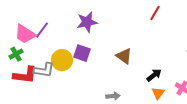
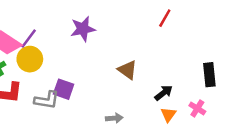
purple square: (82, 53) -> (64, 89), moved
yellow circle: (62, 60) -> (30, 59), moved
gray L-shape: (44, 70) -> (47, 100), moved

